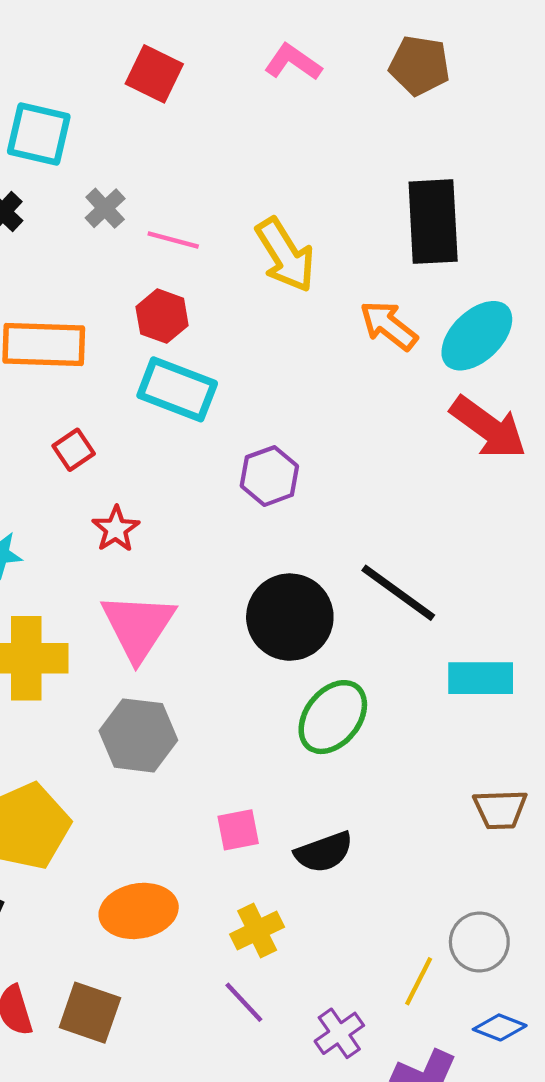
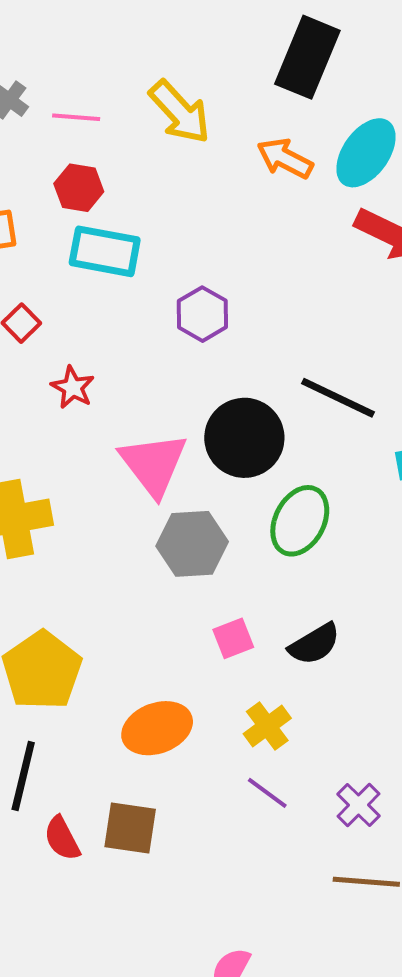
black rectangle: (433, 222) -> (307, 57), turned 36
pink triangle: (138, 626) -> (153, 464), moved
gray hexagon: (138, 735) -> (192, 544), moved

